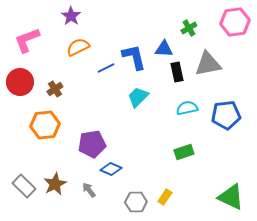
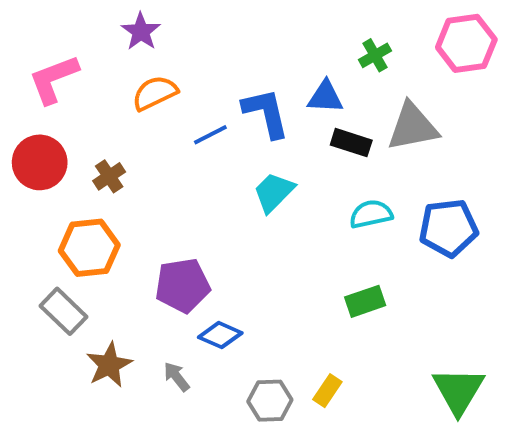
black rectangle: (177, 72) -> (351, 143), turned -60
gray rectangle: (24, 186) -> (63, 311), moved
green triangle: (231, 197) -> (458, 391), turned 36

